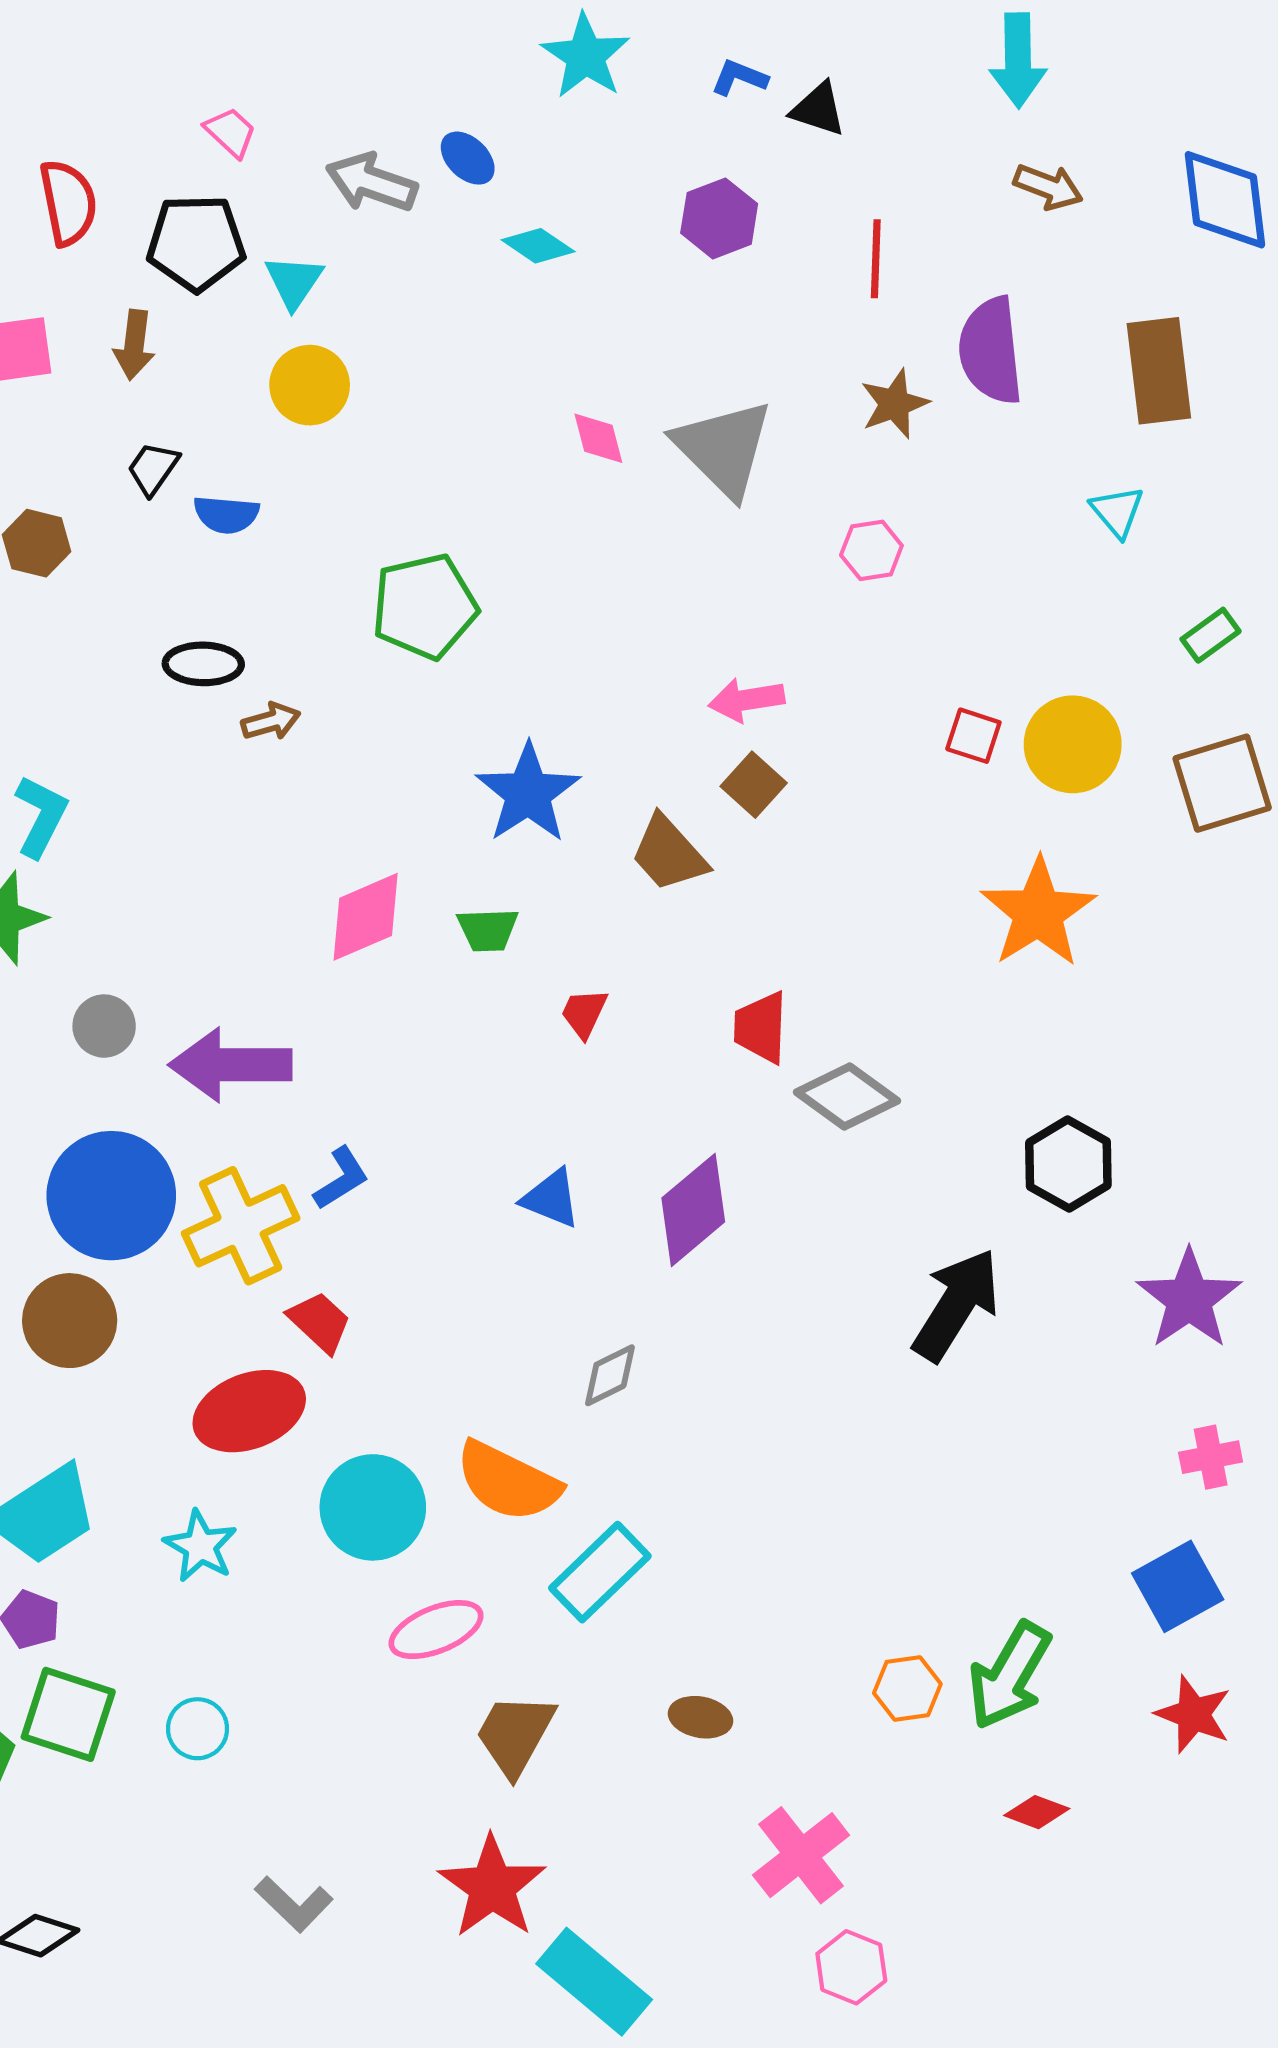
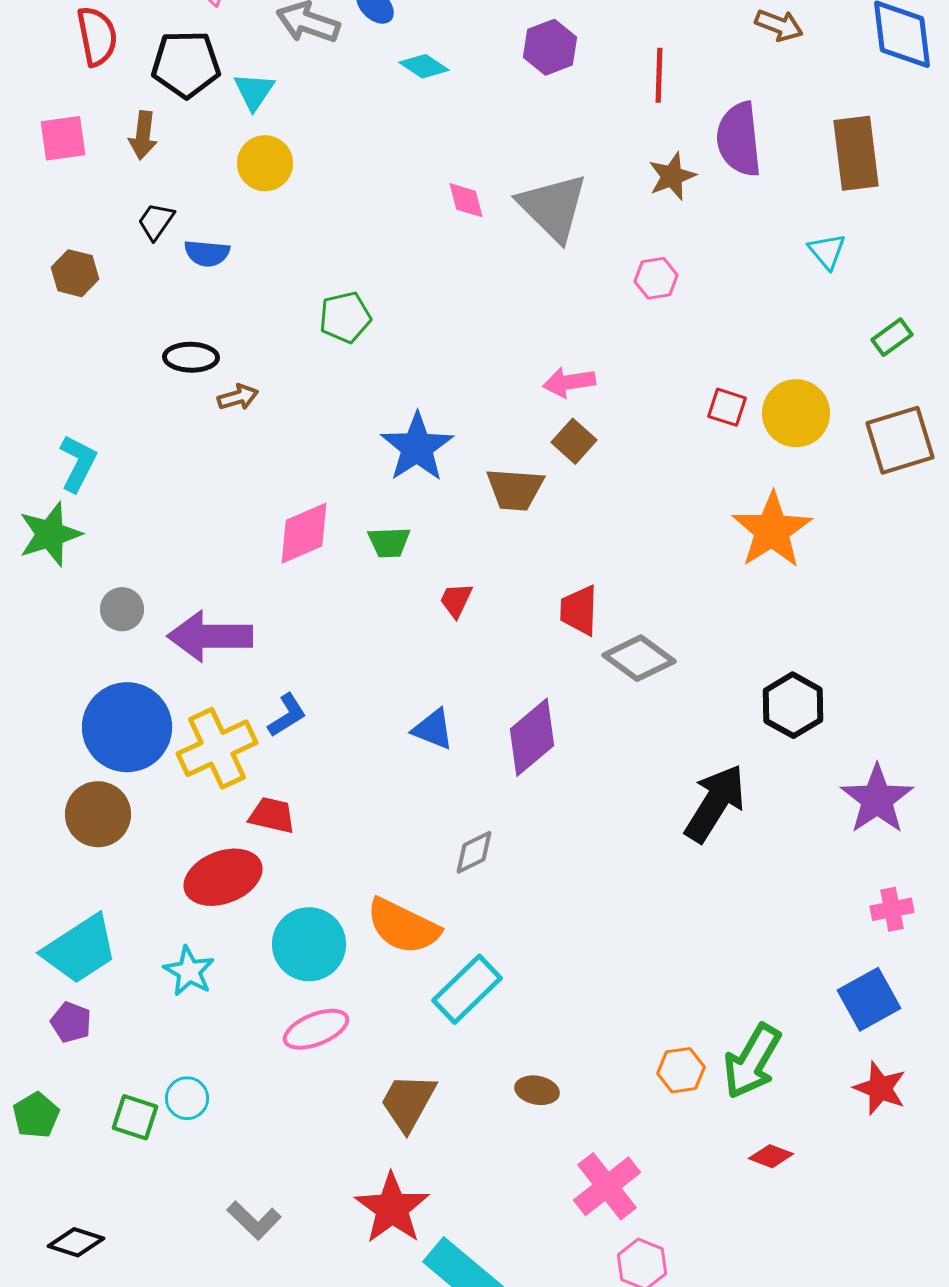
green pentagon: (425, 606) -> (345, 317), size x0.7
brown trapezoid: (669, 854) -> (515, 489), turned -44
red trapezoid: (320, 1322) -> (272, 815), turned -30
pink ellipse: (436, 1630) -> (316, 1029), moved
green square: (68, 1714) -> (135, 1117), moved, size x0.7

